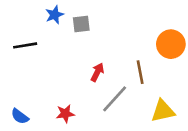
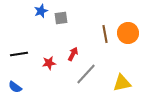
black line: (25, 45) -> (19, 54), moved
brown line: (140, 72) -> (105, 34), moved
red star: (65, 114) -> (49, 63), moved

